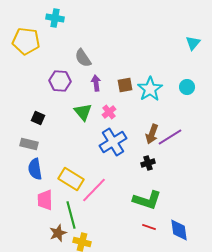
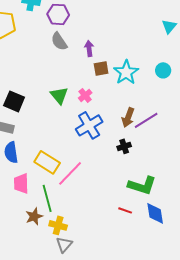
purple hexagon: (60, 81) -> (58, 14), moved
purple arrow: (96, 83) -> (89, 48), moved
black square: (38, 118) -> (14, 101), size x1.5
green L-shape: (147, 200) -> (142, 185), moved

